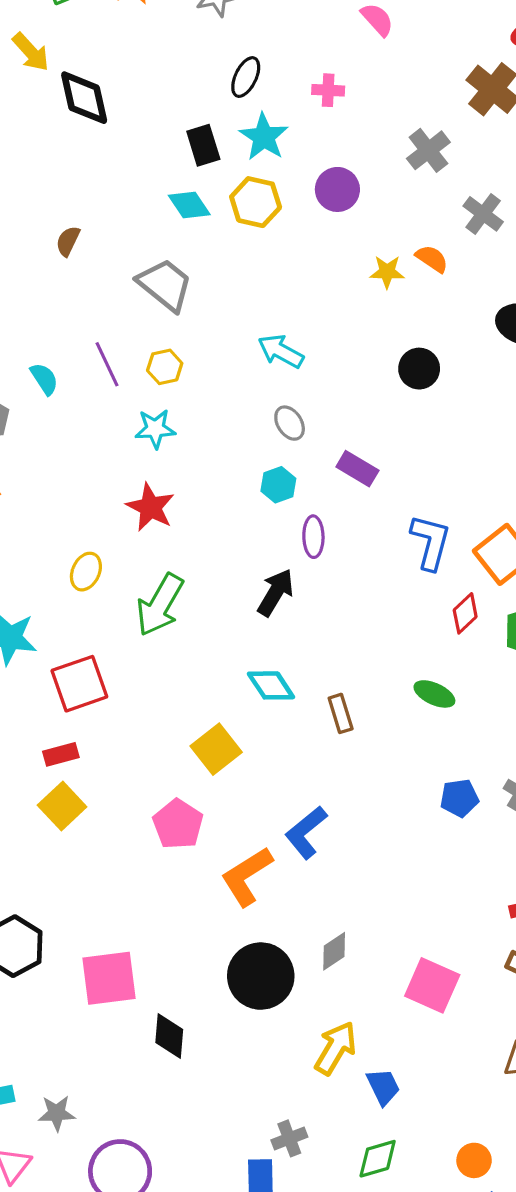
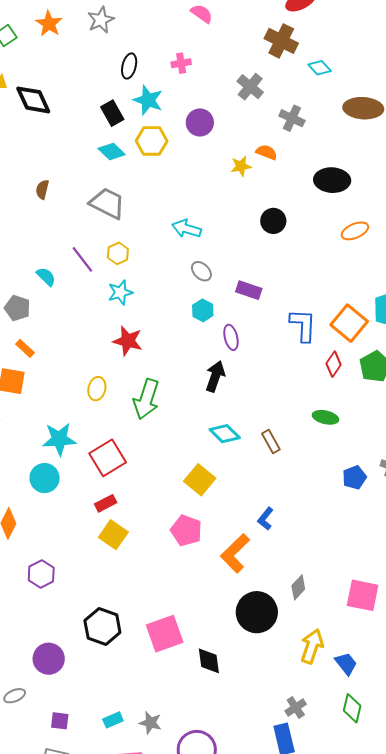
blue L-shape: (306, 832) -> (265, 519), size x0.7
gray star: (57, 1113) -> (150, 723), turned 30
green diamond: (378, 1159) -> (352, 708), turned -48

